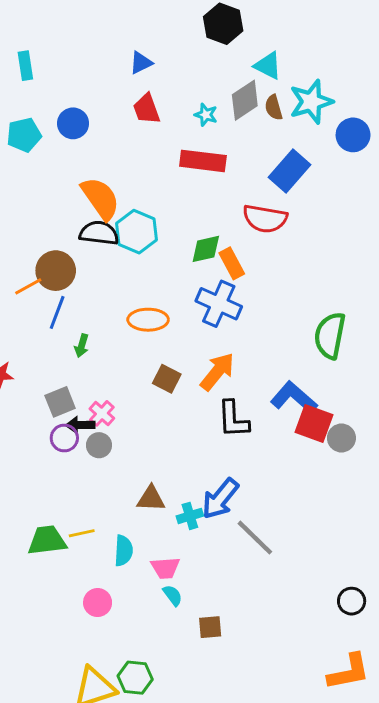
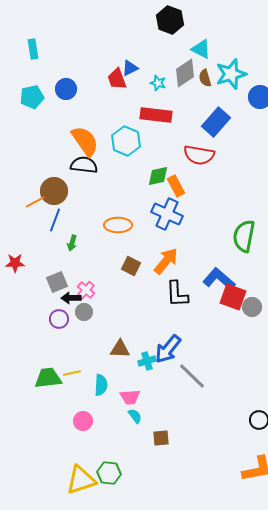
blue triangle: (141, 63) -> (130, 68), moved
cyan hexagon: (137, 232) -> (126, 141), moved
purple circle: (64, 438) -> (59, 319), moved

